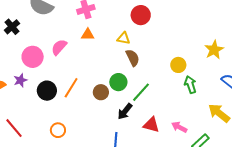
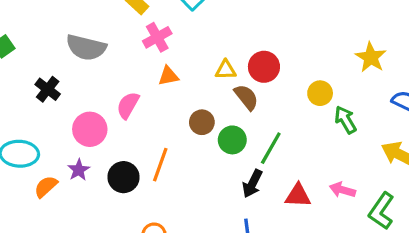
red circle: (141, 15) -> (264, 67), moved
brown circle: (101, 92) -> (202, 122), moved

